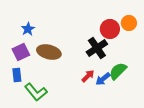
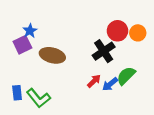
orange circle: (129, 23) -> (138, 33), moved
purple square: (21, 52) -> (22, 45), moved
blue rectangle: (17, 75) -> (17, 93), moved

